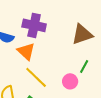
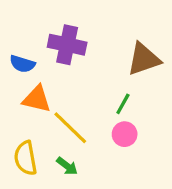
orange triangle: (26, 51) -> (37, 99), moved, turned -30
green line: (84, 66) -> (123, 104), moved

